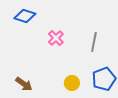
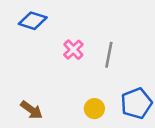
gray line: (94, 42) -> (109, 55), moved

